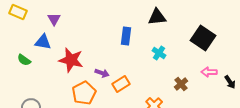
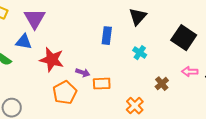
black triangle: (157, 17) -> (138, 17), turned -42
purple triangle: (54, 19) -> (35, 19), size x1.6
orange rectangle: (121, 84) -> (102, 84), turned 30

